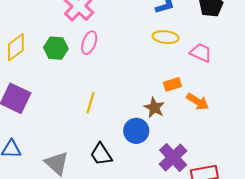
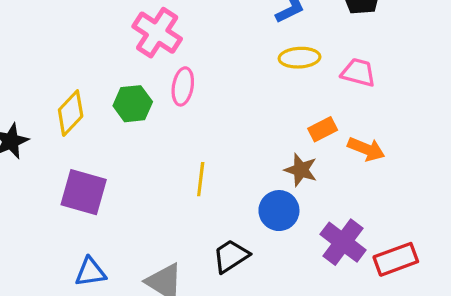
black trapezoid: (101, 154) -> (231, 256), turned 100

